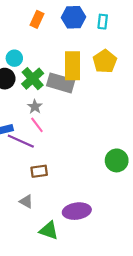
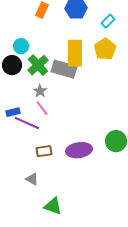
cyan rectangle: (103, 22) -> (108, 21), moved, turned 40
purple ellipse: (77, 211) -> (79, 150), moved

